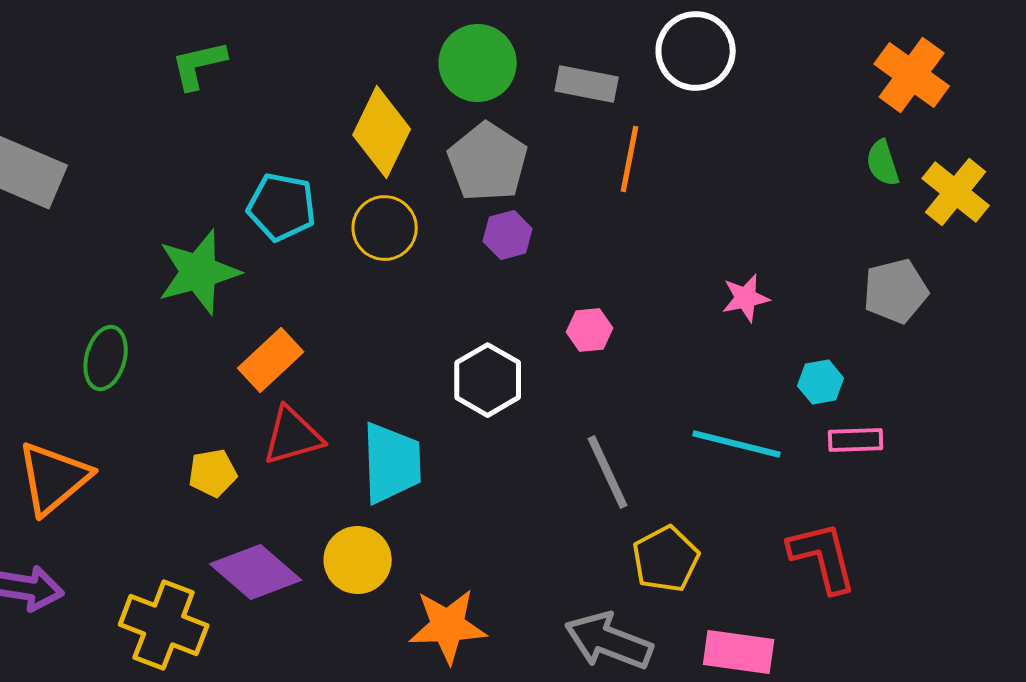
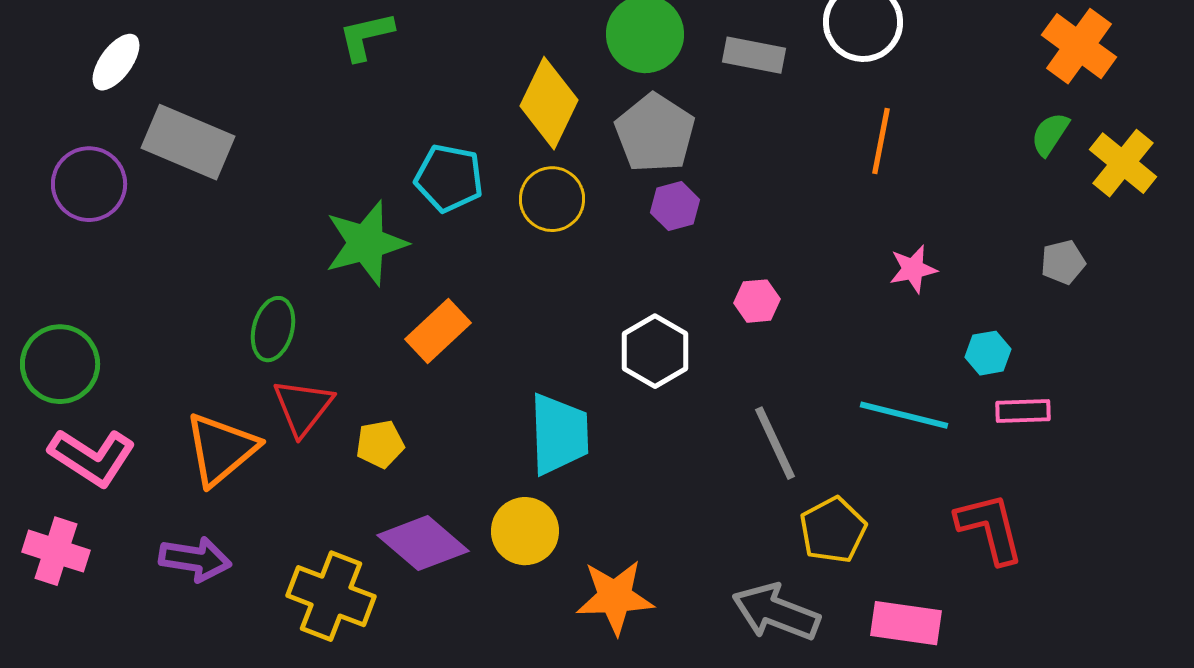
orange line: (630, 159) -> (881, 141), moved
green semicircle: (883, 163) -> (1050, 134), turned 51
gray pentagon: (896, 291) -> (1063, 262), size x0.7
red triangle: (293, 436) -> (303, 407), moved, turned -36

